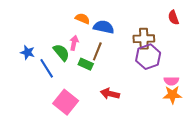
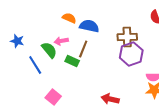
pink arrow: (74, 43) -> (61, 41), turned -112
blue star: (28, 52) -> (17, 41), moved
red arrow: (110, 94) -> (110, 99), moved
pink square: (66, 102) -> (53, 97), size x0.7

